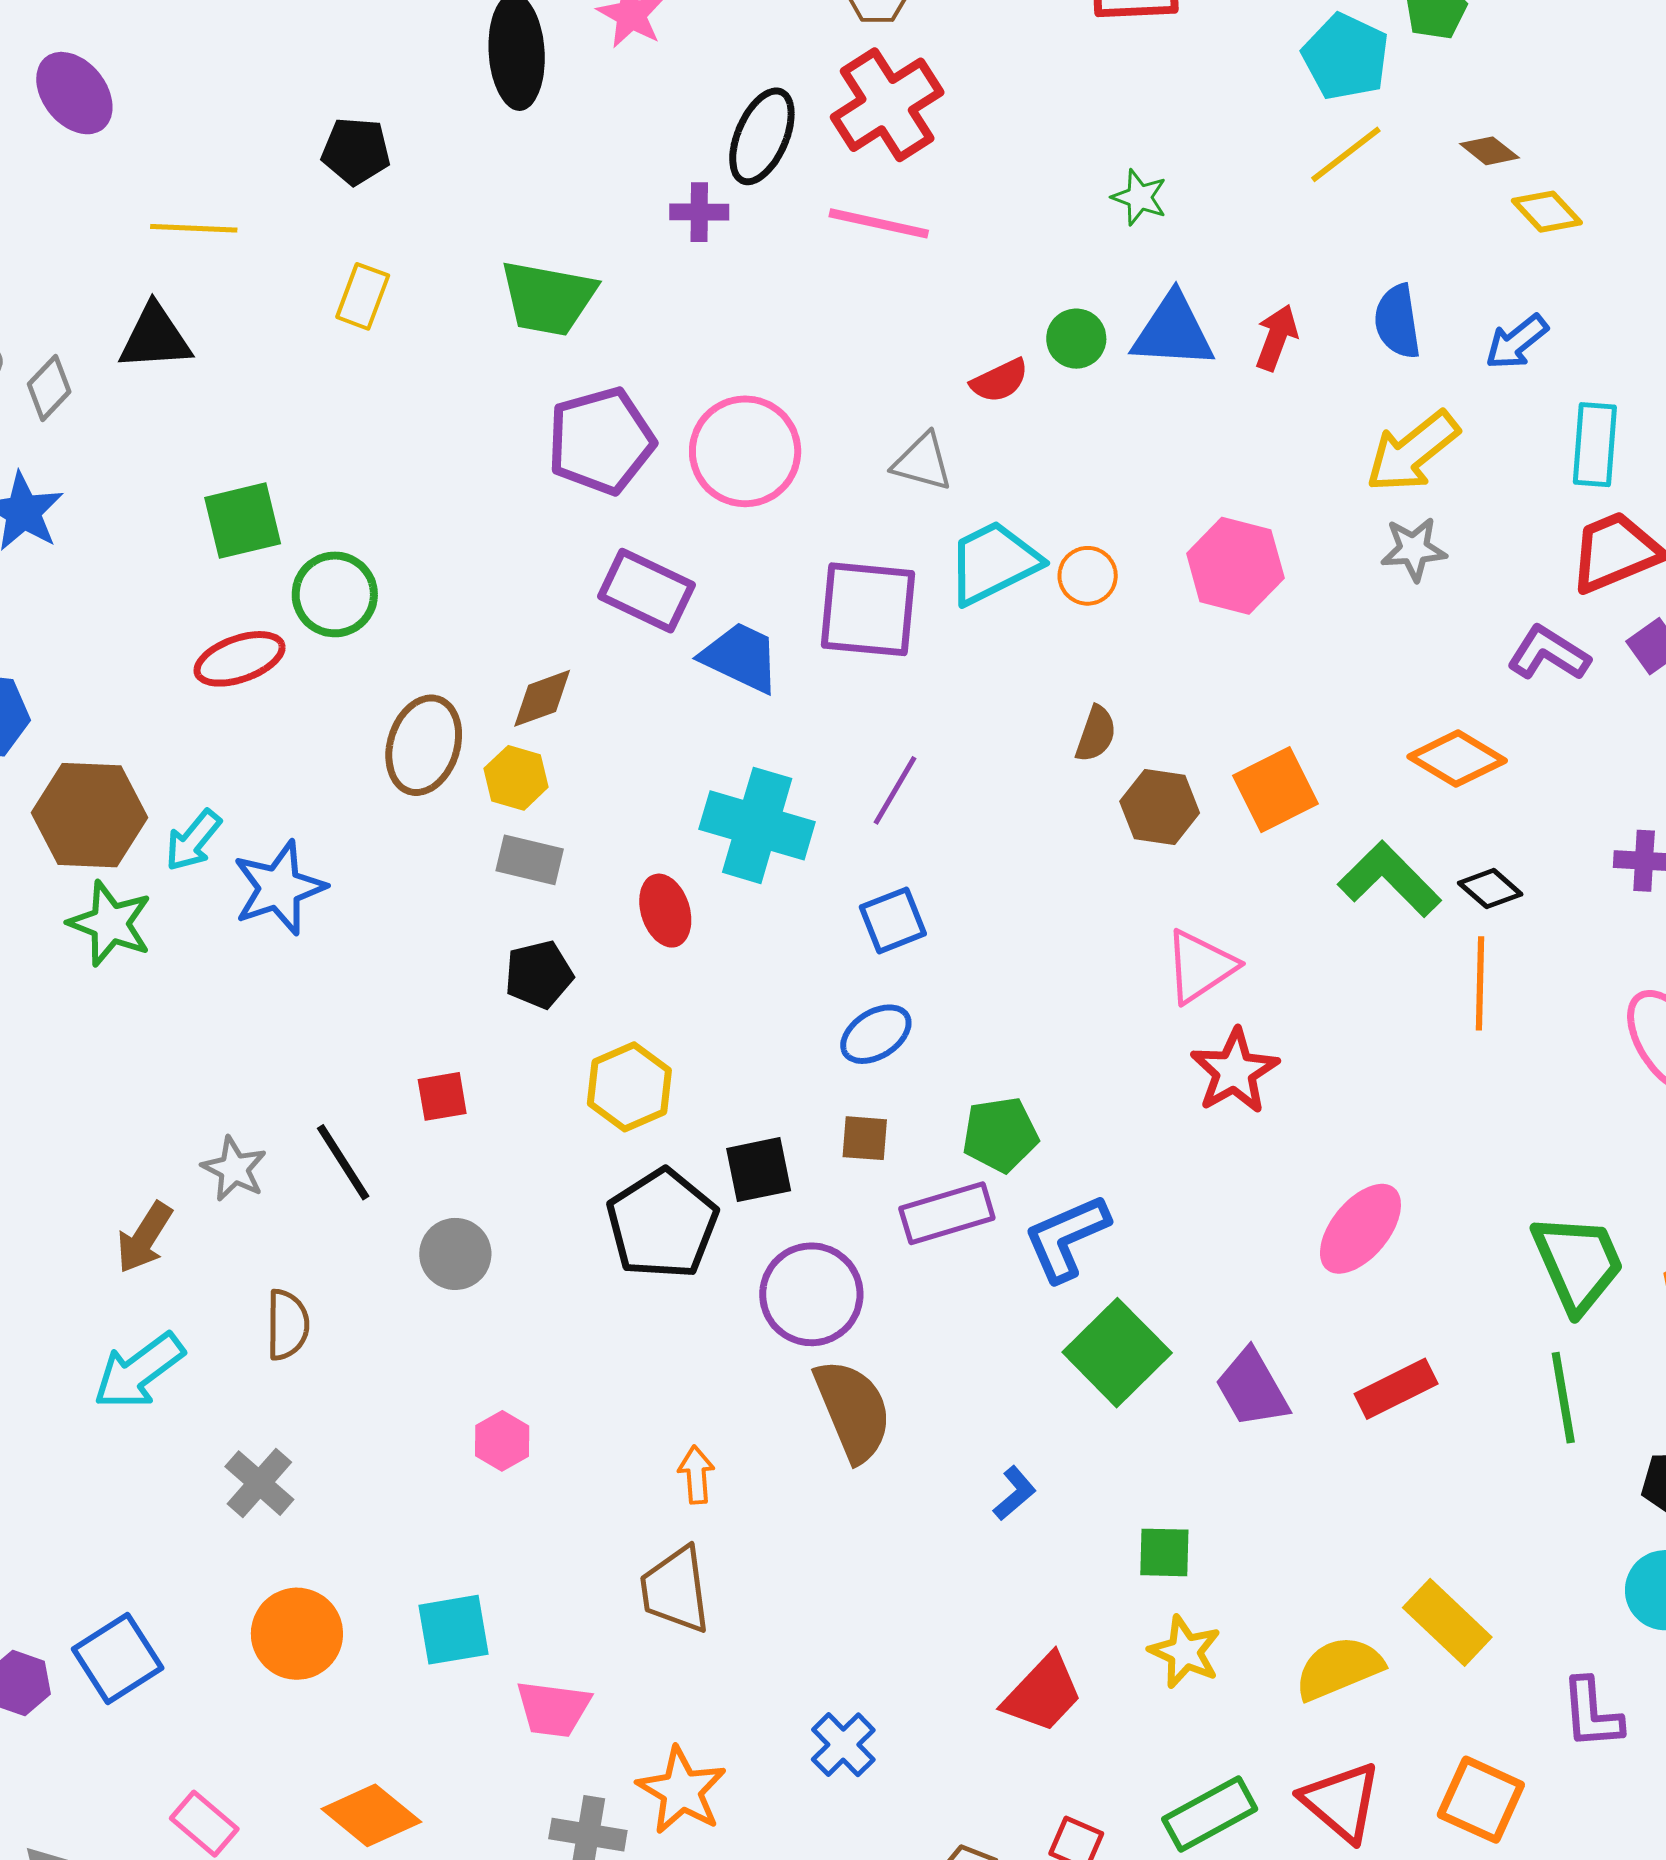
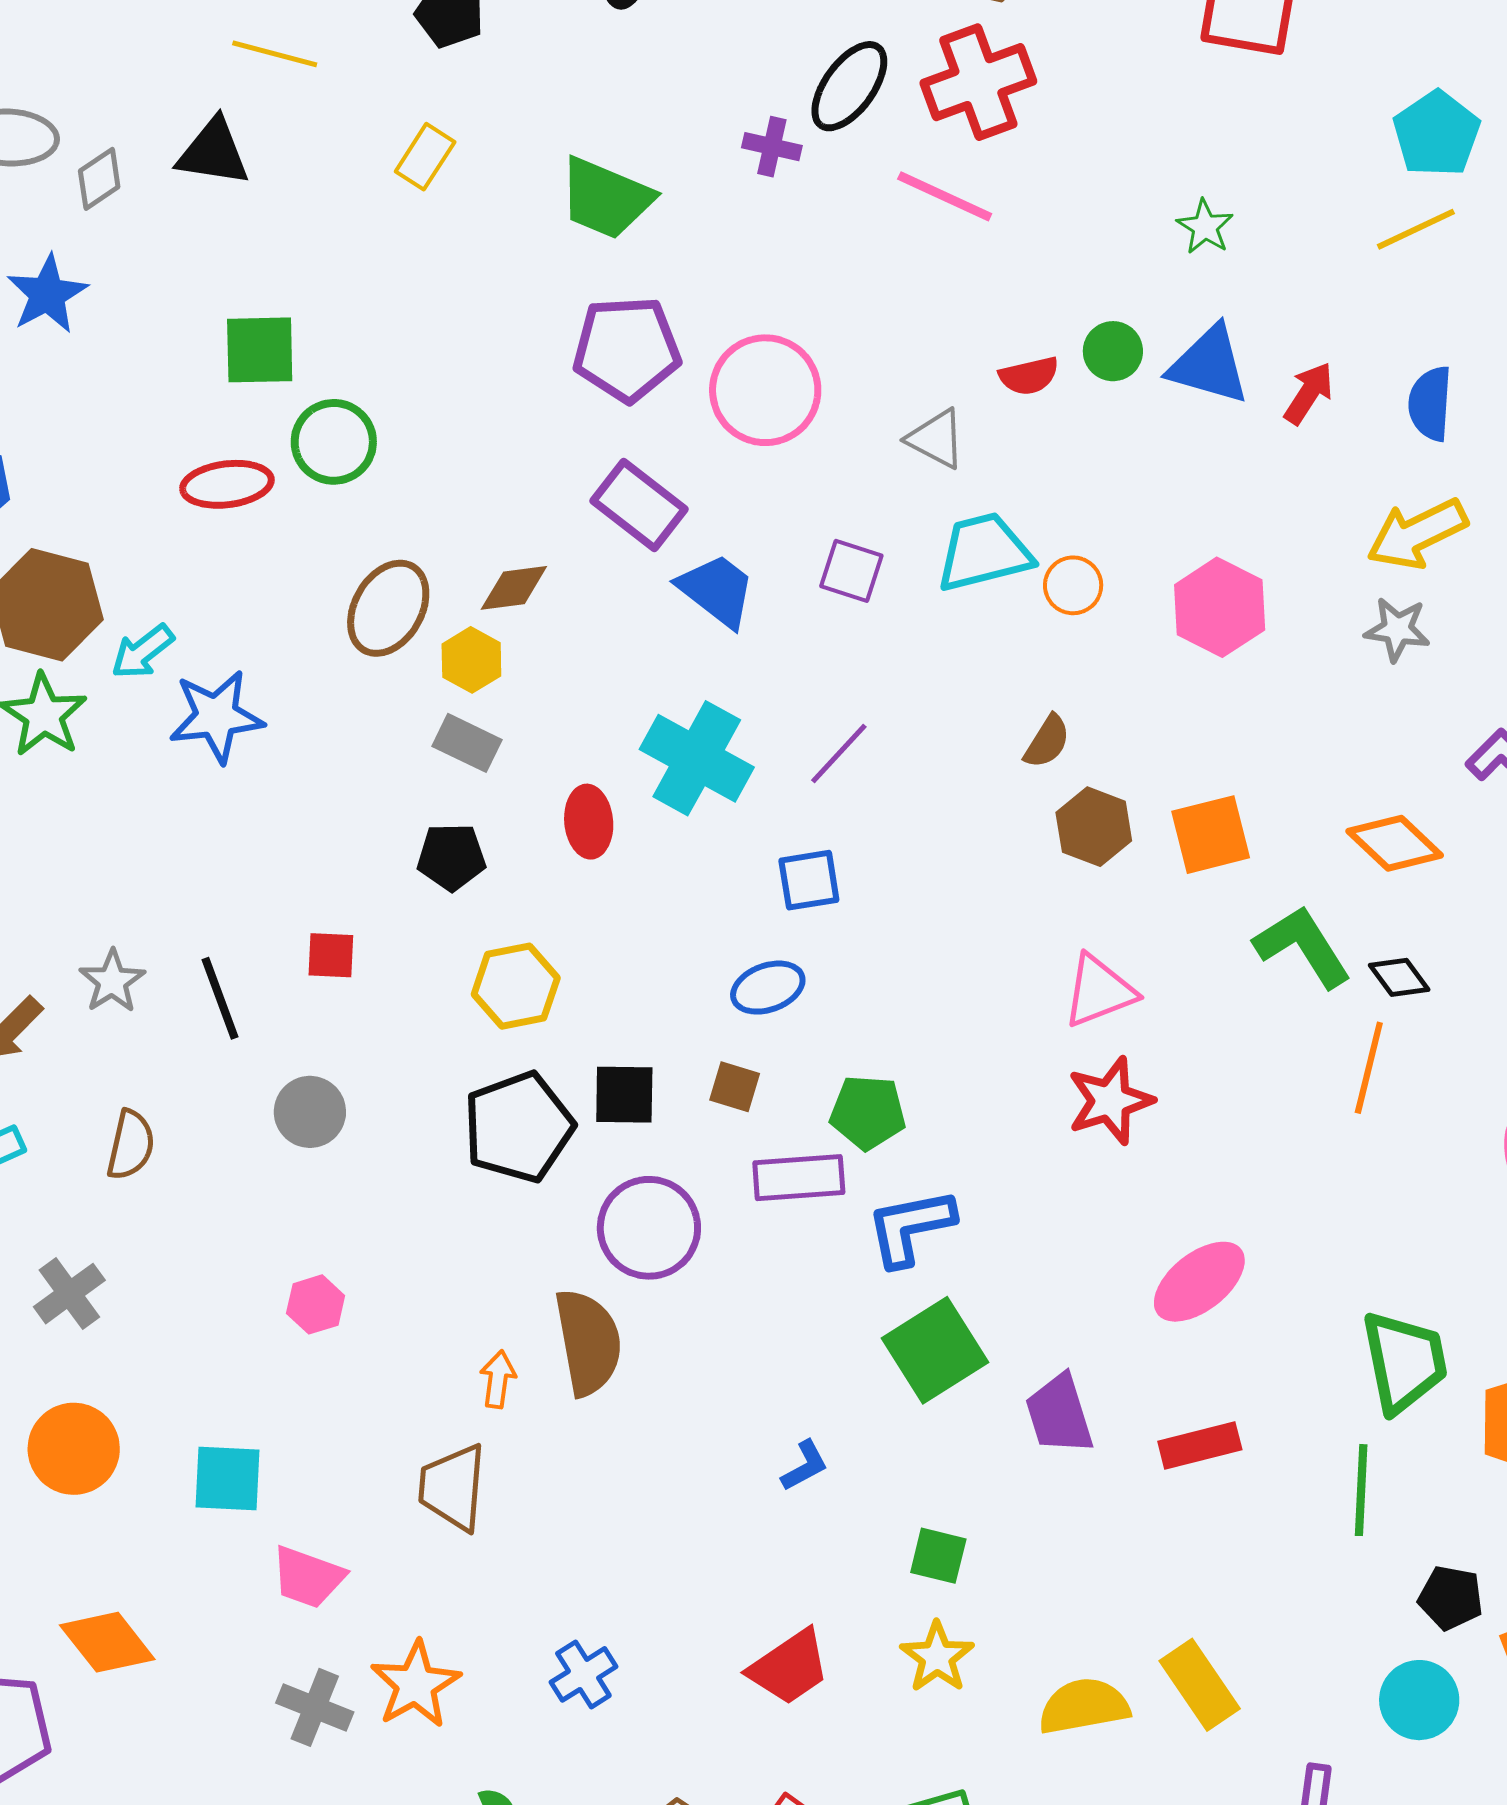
purple square: (868, 609) -> (851, 571), size x0.6
brown semicircle: (853, 1410) -> (588, 1342), moved

